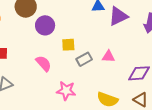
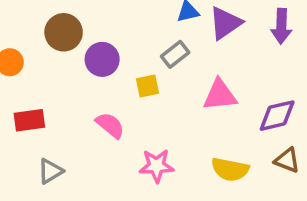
pink triangle: (108, 56) -> (220, 95), size x1.5
gray rectangle: (84, 59) -> (175, 54), moved

